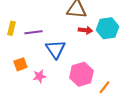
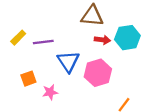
yellow rectangle: (11, 28) -> (18, 38), turned 32
pink hexagon: (81, 74) -> (98, 73), moved

